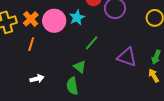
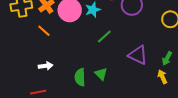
orange line: (31, 44) -> (44, 31), turned -72
green triangle: (80, 67) -> (101, 74), moved

